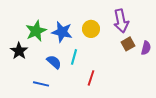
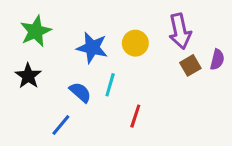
green star: (36, 31) -> (36, 31), moved
purple semicircle: (146, 48) -> (217, 60), moved
blue line: (41, 84) -> (61, 125), turned -63

